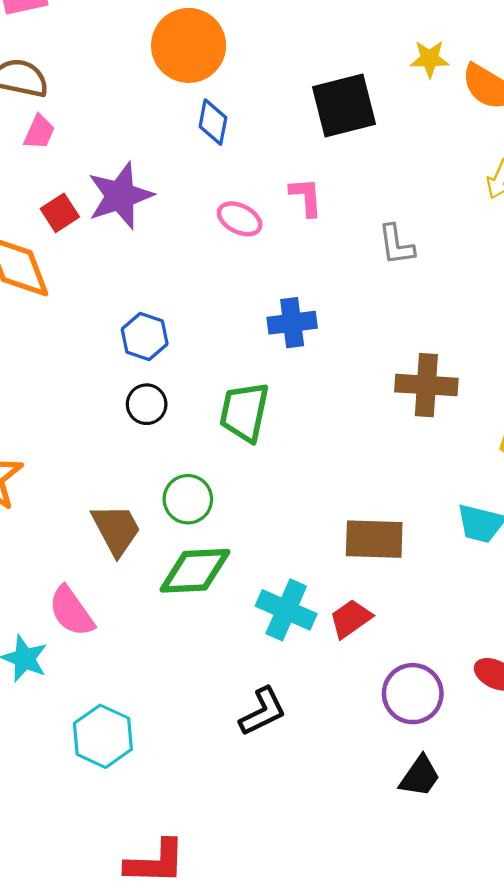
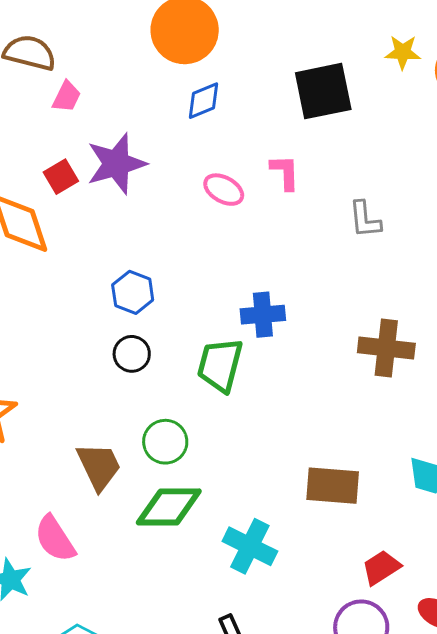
blue diamond: (213, 122) -> (203, 101), turned 54
pink trapezoid: (39, 132) -> (67, 97), moved
blue cross: (292, 323) -> (263, 315), moved
red trapezoid: (351, 619) -> (381, 568), moved

